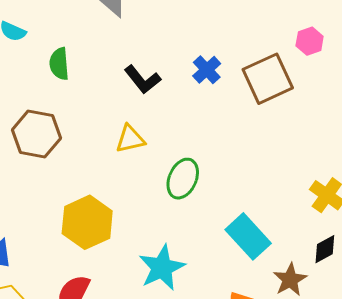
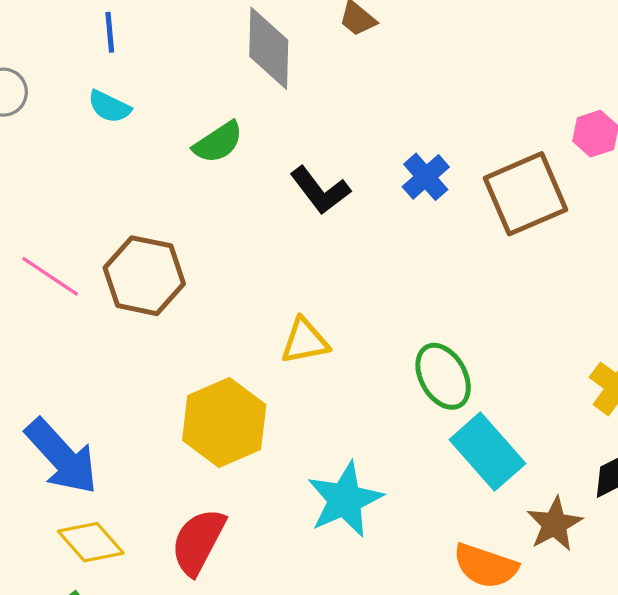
green semicircle: (59, 64) -> (218, 142), moved, turned -120
yellow triangle: (130, 139) -> (305, 341), moved
green ellipse: (183, 179) -> (443, 376), moved, turned -54

